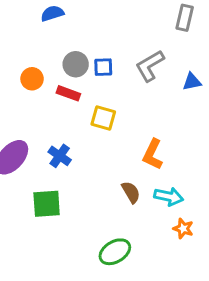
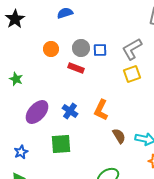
orange circle: (32, 79) -> (51, 49), moved
yellow square: (103, 118) -> (132, 74), moved, turned -36
orange L-shape: (153, 154) -> (101, 110), moved

